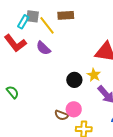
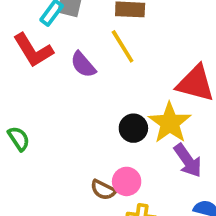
yellow line: (47, 25) -> (123, 46), moved
yellow star: (94, 75) -> (170, 123), size x1.6

